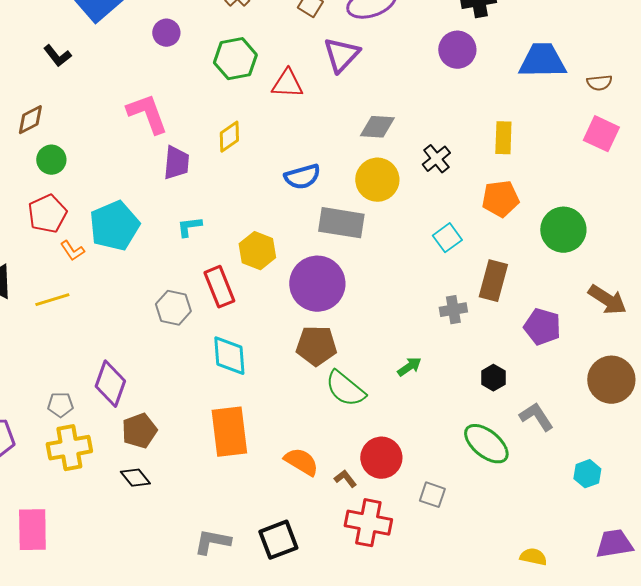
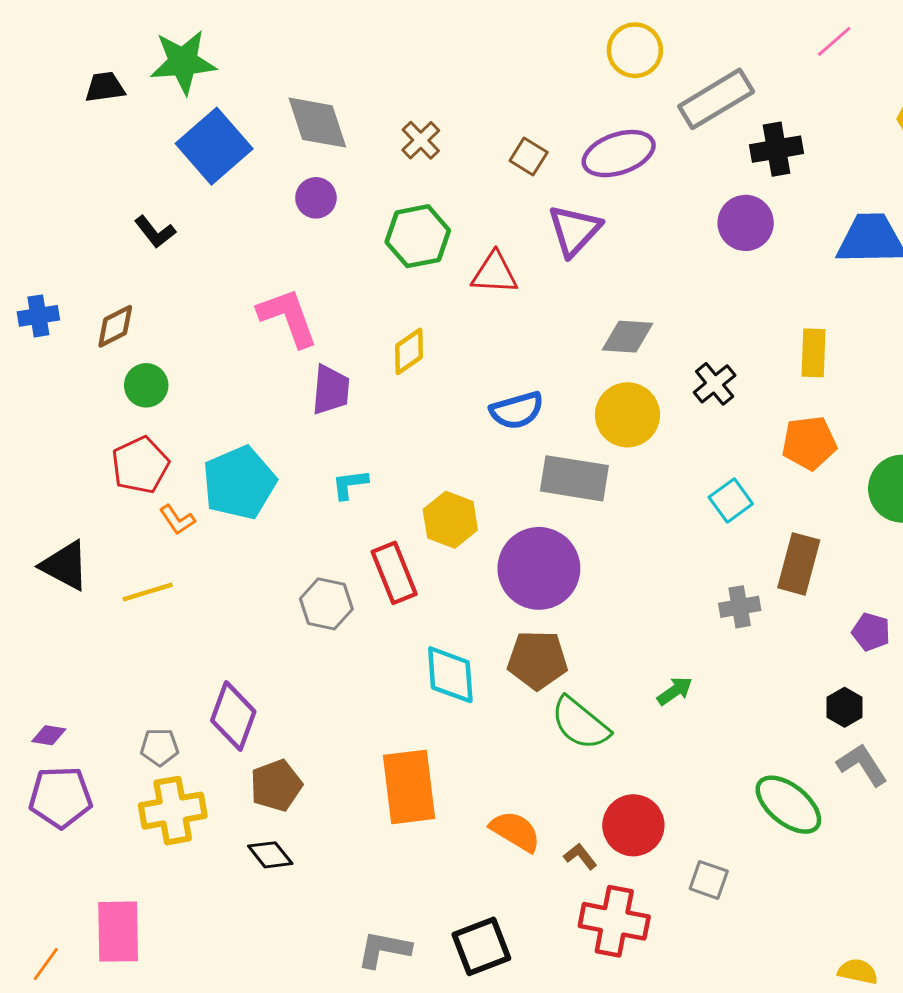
purple pentagon: (542, 327) -> (871, 632), size x0.7
cyan diamond: (229, 356) -> (450, 675), moved
black hexagon: (493, 378) -> (845, 707), moved

